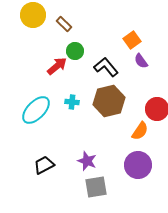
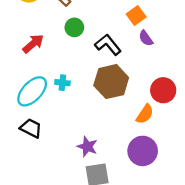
red arrow: (57, 66) -> (33, 44), moved
cyan cross: (72, 102) -> (62, 83), moved
black trapezoid: (44, 165) -> (31, 128), moved, turned 55

